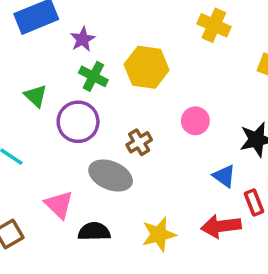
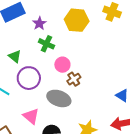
yellow hexagon: (147, 67) -> (77, 20), moved
pink circle: (195, 121) -> (62, 65), moved
purple circle: (78, 122) -> (29, 78), moved

